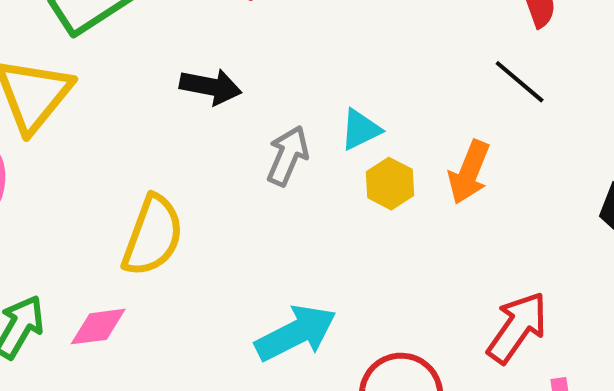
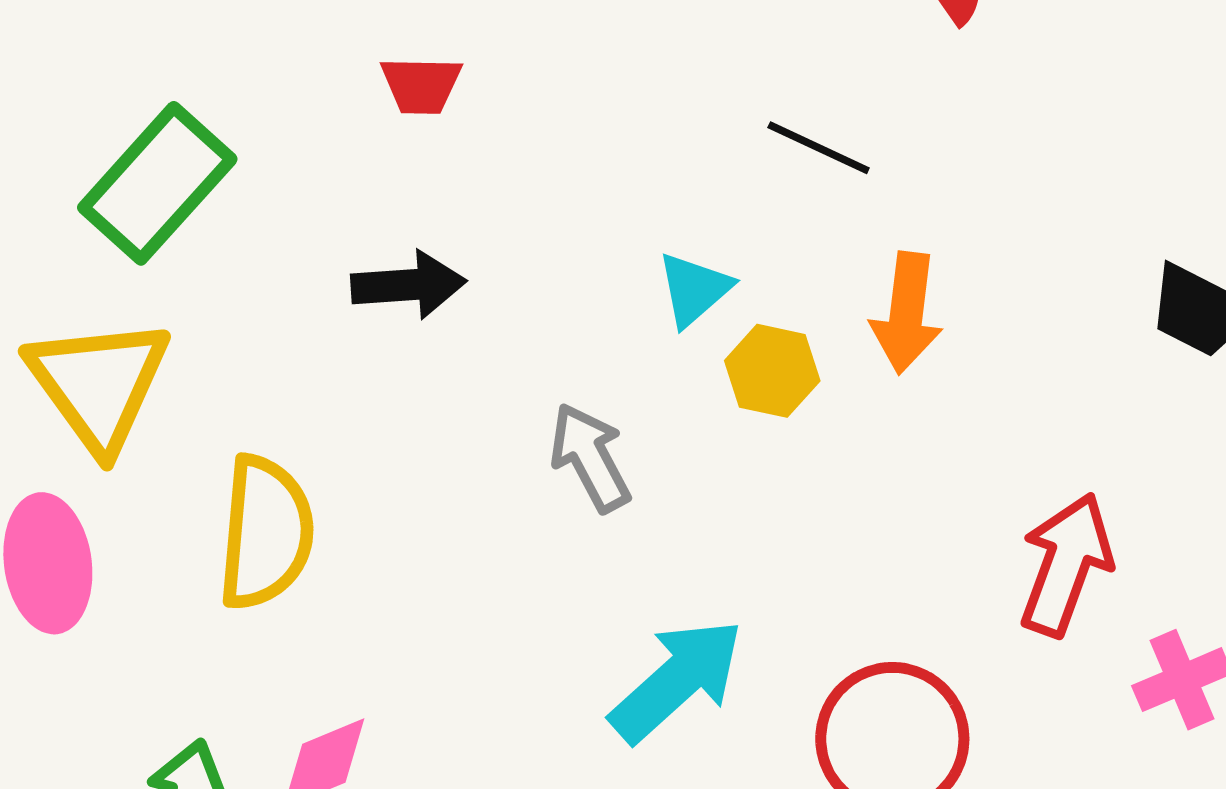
black line: (520, 82) -> (819, 148), moved
gray arrow: (288, 156) -> (590, 457), moved, turned -36
yellow semicircle: (153, 236) -> (266, 533), moved

